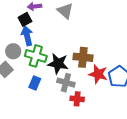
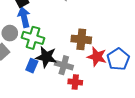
black star: (58, 64) -> (46, 57), moved

